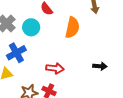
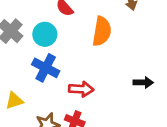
blue cross: (16, 53) -> (46, 68), moved, turned -30

